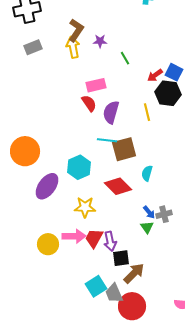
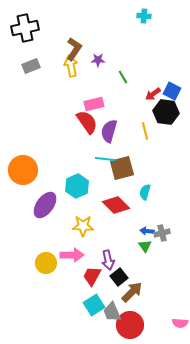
red semicircle: (89, 103) -> (87, 122), size x1.4
blue arrow: (149, 212) -> (147, 231), turned 136
red trapezoid: (94, 238) -> (92, 276), moved
black square: (121, 258) -> (119, 277), turned -30

